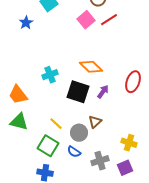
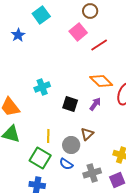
red line: (109, 20) -> (99, 45), moved
orange diamond: (91, 67) -> (101, 81), moved
black square: (78, 92) -> (70, 104), size x0.7
yellow line: (56, 124) -> (48, 136), turned 48

